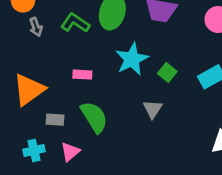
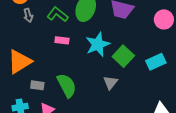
green square: (167, 72) -> (123, 56), size x1.5
pink rectangle: (82, 75) -> (62, 40), moved

